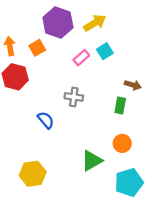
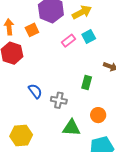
gray cross: (74, 97) -> (59, 100), moved
green rectangle: (120, 105) -> (87, 82), moved
green triangle: (92, 161) -> (72, 128), turned 30

